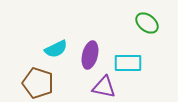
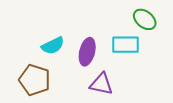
cyan rectangle: (128, 63) -> (125, 45), moved

